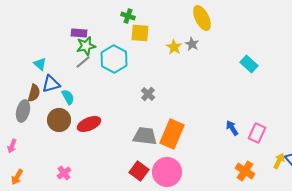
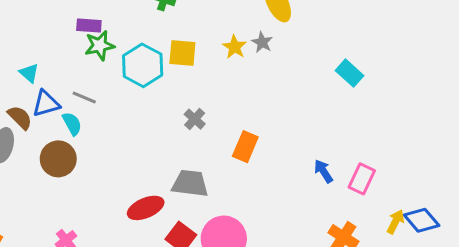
yellow square: (140, 33) -> (182, 53), moved
gray line: (83, 62) -> (84, 98), moved, turned 63
brown semicircle: (34, 93) -> (20, 117), turned -60
red ellipse: (89, 124) -> (146, 208), moved
orange rectangle: (172, 134) -> (245, 147), moved, size x0.7

